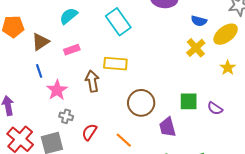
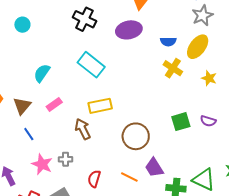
pink star: (57, 90) -> (42, 164), moved
gray cross: (66, 116) -> (66, 159), moved
purple trapezoid: (168, 127) -> (154, 168), moved

